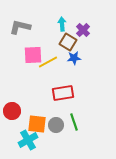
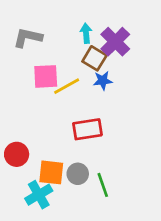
purple cross: (83, 30) -> (115, 42), size x1.5
green line: (74, 122) -> (103, 185), moved

